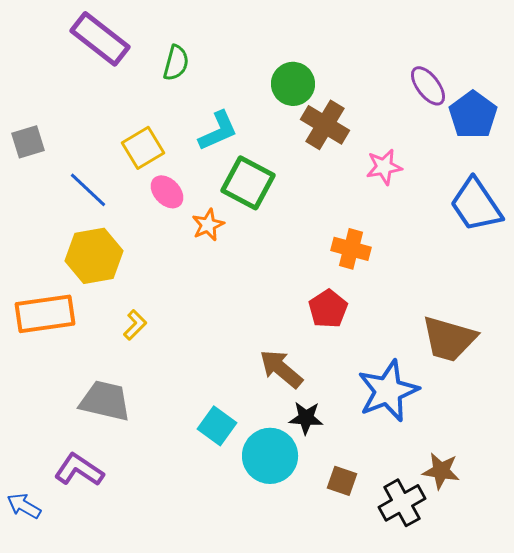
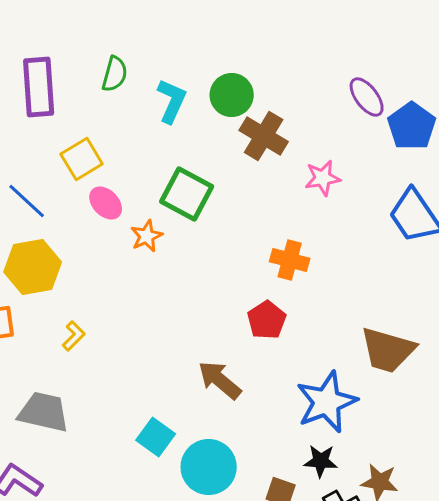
purple rectangle: (100, 39) -> (39, 87), moved, turned 48
cyan L-shape: (218, 131) -> (172, 101), moved, turned -42
black star: (306, 418) -> (321, 461), moved

